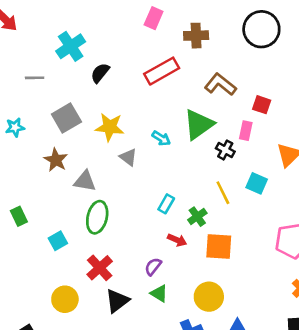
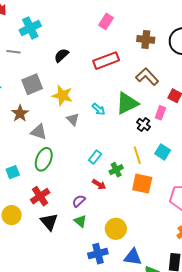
brown cross: (196, 36) -> (146, 39), moved
cyan cross: (71, 46) -> (30, 28), moved
orange square: (219, 247) -> (142, 184), moved
black triangle: (117, 301) -> (49, 222), turned -42

